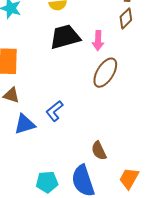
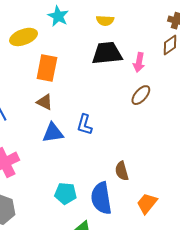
brown ellipse: (105, 73) -> (141, 95), size x0.7
blue L-shape: (55, 111) -> (85, 125), turned -45

